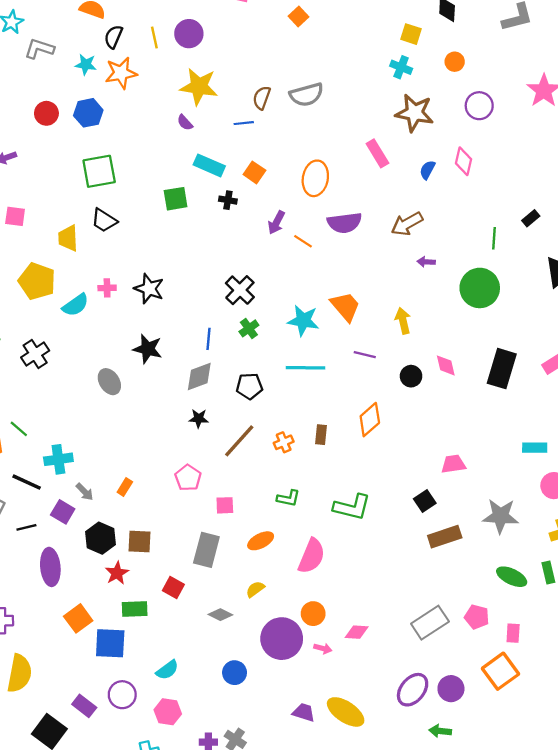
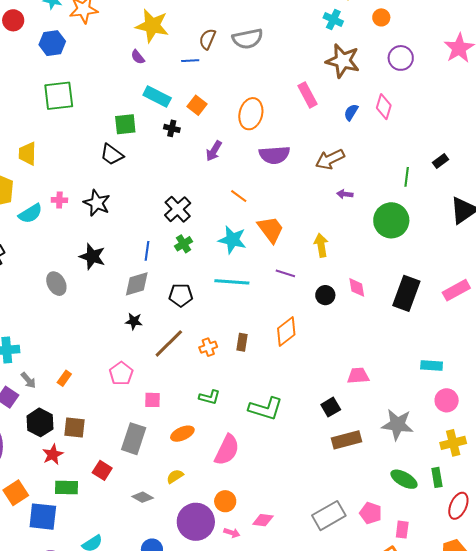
red circle: (46, 113) -> (13, 20), moved
black trapezoid: (104, 220) -> (112, 155), moved
orange line: (303, 241) -> (239, 196), moved

